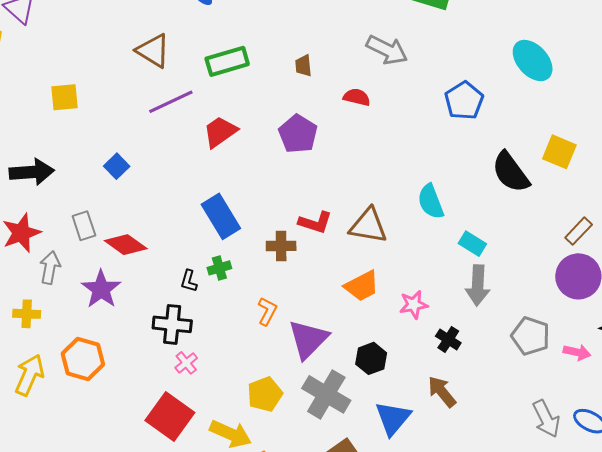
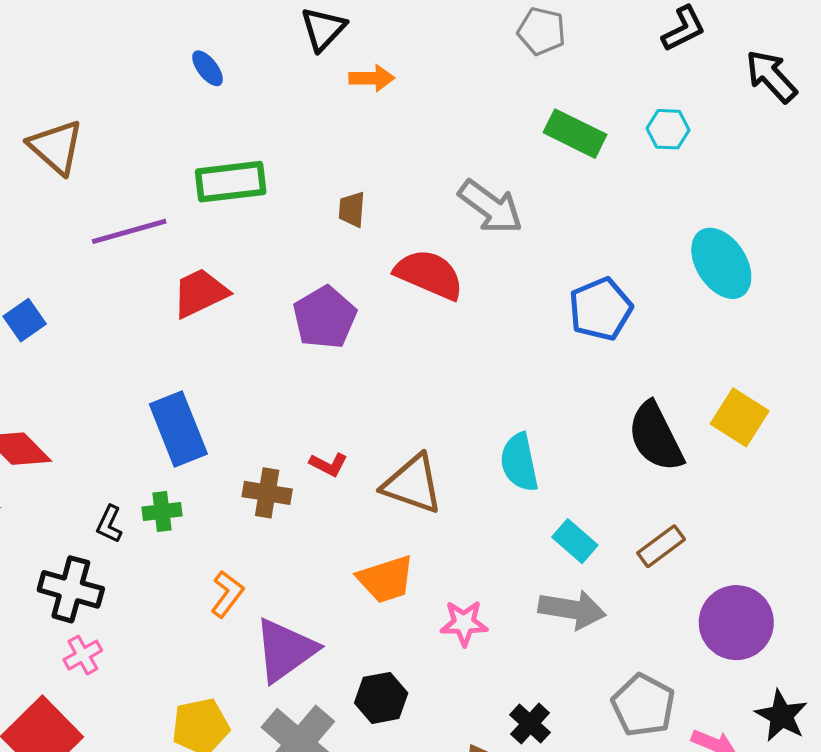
brown triangle: (153, 51) -> (56, 147), moved
red semicircle: (357, 97) -> (429, 274), size x1.6
red L-shape: (315, 222) -> (329, 464), size x0.7
brown rectangle: (579, 231) -> (661, 546), moved
gray arrow: (478, 285) -> (572, 609), turned -93
black cross: (448, 339) -> (530, 724), moved

